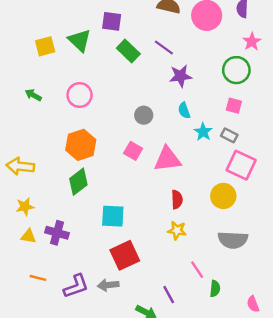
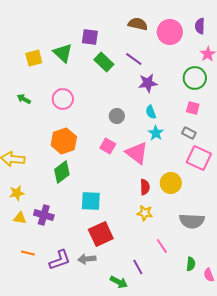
cyan star: (203, 132) -> (156, 133), moved
pink triangle: (167, 159) -> (137, 153), turned 45
yellow circle: (223, 196) -> (171, 183), moved
green semicircle: (215, 289) -> (191, 264), moved

